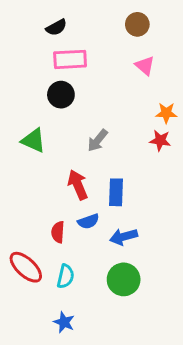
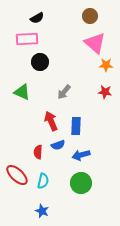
pink rectangle: (70, 59) -> (27, 39), moved
pink triangle: (145, 66) -> (95, 43), size x1.6
orange star: (166, 113) -> (106, 65), moved

